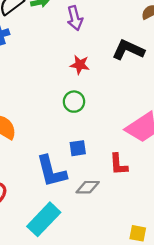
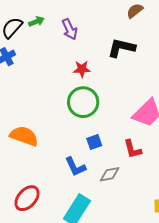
green circle: (74, 102) -> (83, 102), size x1.6
blue L-shape: (51, 171) -> (75, 167), size x0.7

